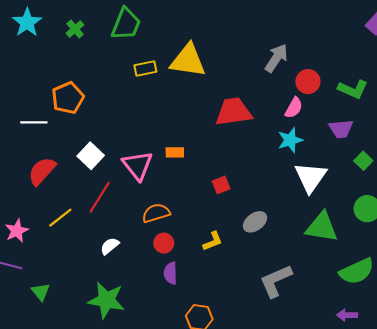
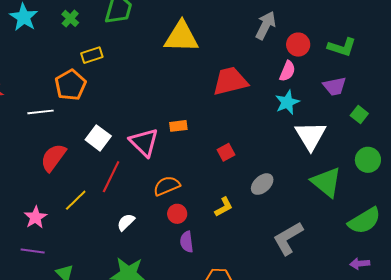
yellow rectangle: (145, 68) -> (92, 55), moved
green triangle: (322, 227) -> (326, 182), turned 36

